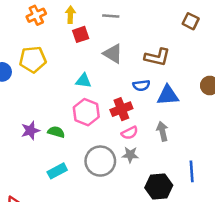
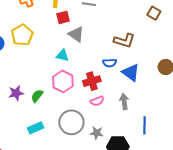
gray triangle: (113, 54) -> (76, 34), moved
yellow pentagon: (33, 59) -> (22, 35), turned -30
blue triangle: (168, 95) -> (131, 73), turned 36
green semicircle: (56, 132) -> (37, 96), turned -72
gray star: (130, 155) -> (97, 133), moved
blue line: (192, 171) -> (144, 125), moved

